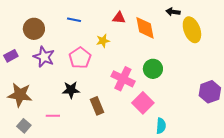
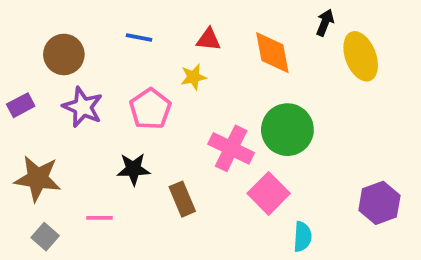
black arrow: (173, 12) -> (325, 23), turned 104
red triangle: (119, 18) -> (209, 39), moved
green circle: (153, 69) -> (287, 130), size x1.4
purple hexagon: (210, 92) -> (379, 203), moved

